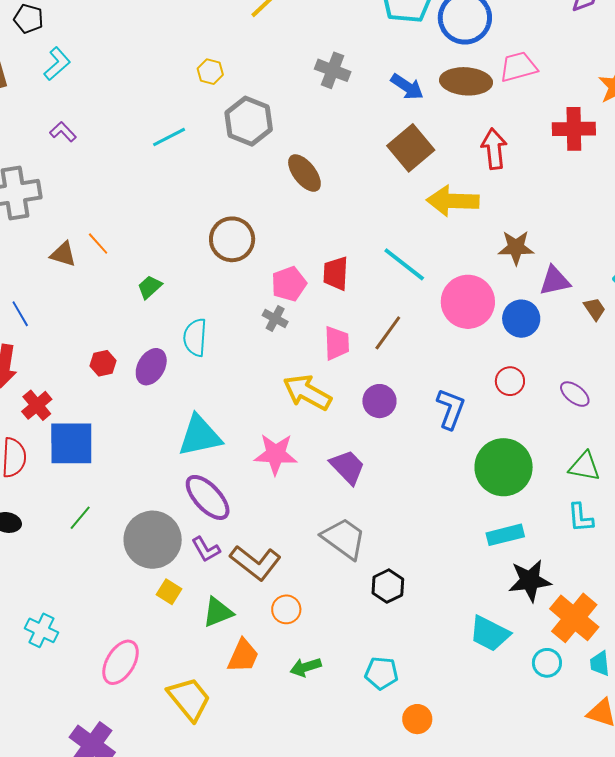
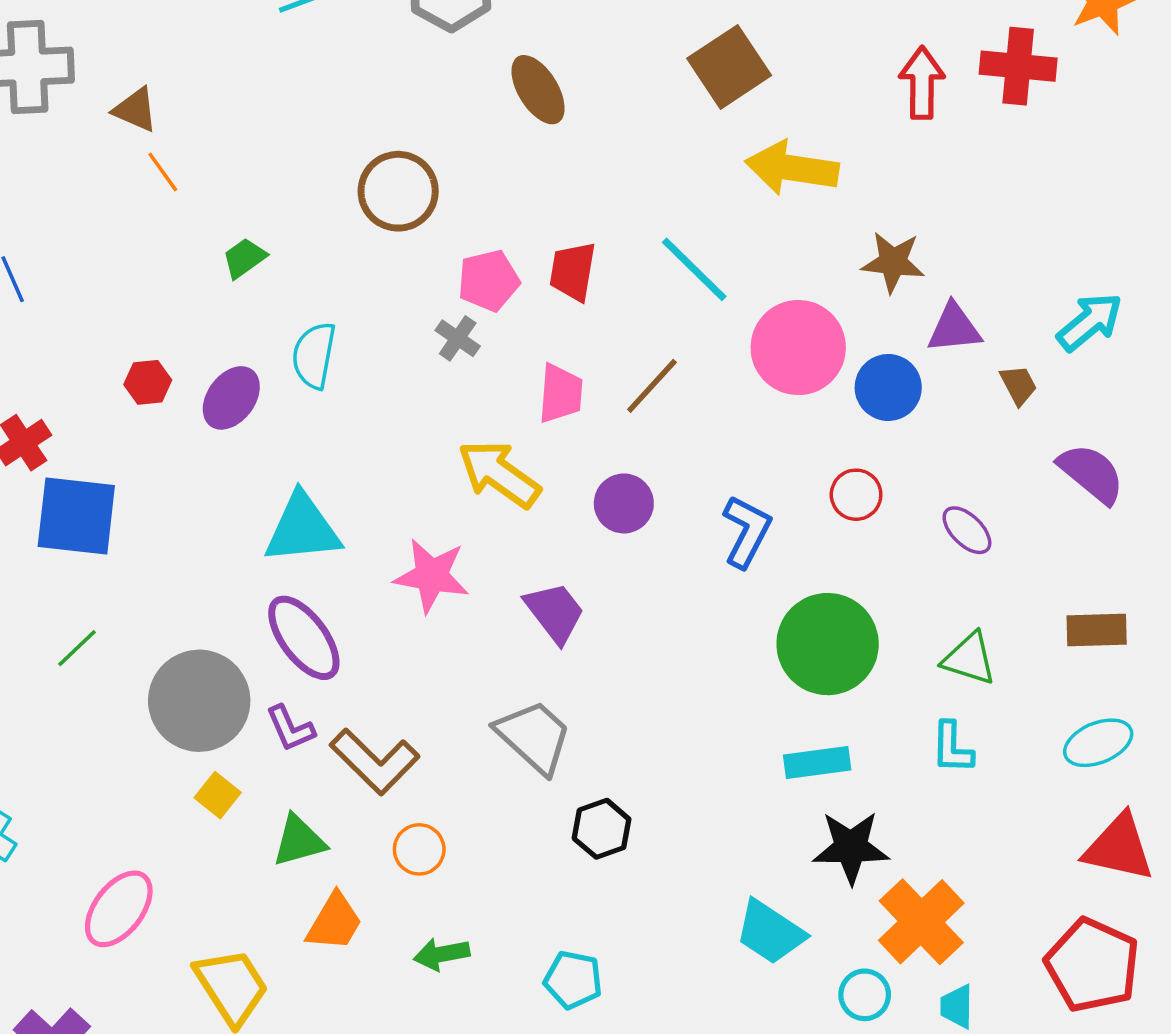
red arrow: (494, 149) -> (922, 83), moved
brown triangle: (63, 254) -> (135, 110), moved

